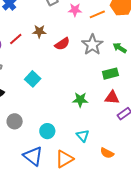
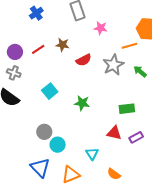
orange line: (97, 14) -> (130, 46), moved
green rectangle: (110, 74) -> (127, 109), moved
red triangle: (112, 97) -> (114, 133), moved
green star: (80, 100) -> (82, 103), moved
gray circle: (15, 121) -> (44, 132), moved

